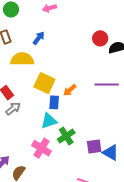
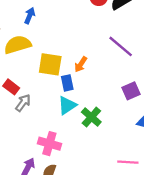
purple line: (107, 85) -> (121, 46), turned 55
purple square: (94, 146) -> (131, 91), moved
pink cross: (42, 148) -> (49, 144), moved

